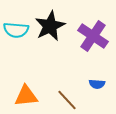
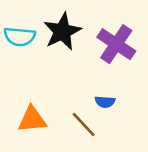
blue semicircle: (97, 84) -> (105, 102), moved

